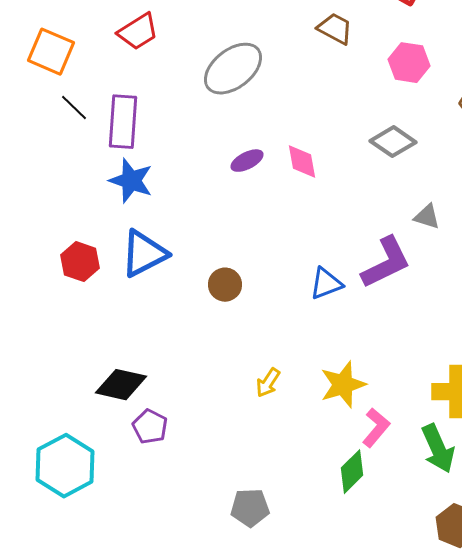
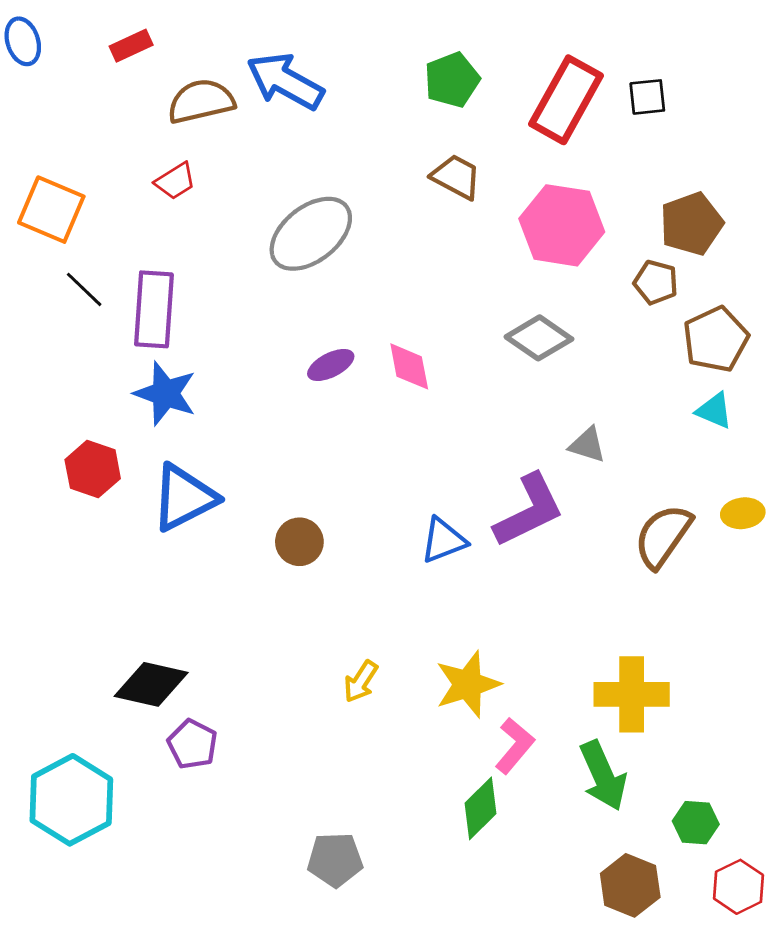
red trapezoid: (138, 32) -> (175, 181), size x0.7
pink hexagon: (409, 63) -> (562, 225), size x1.4
red hexagon: (80, 262) -> (93, 469), moved

